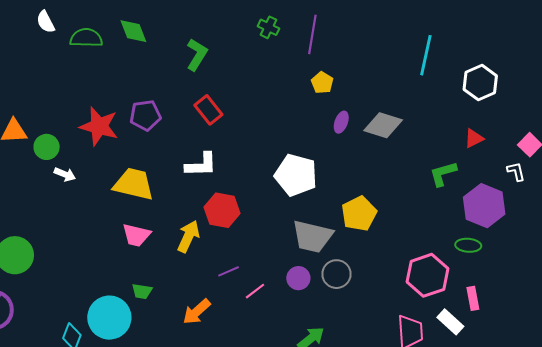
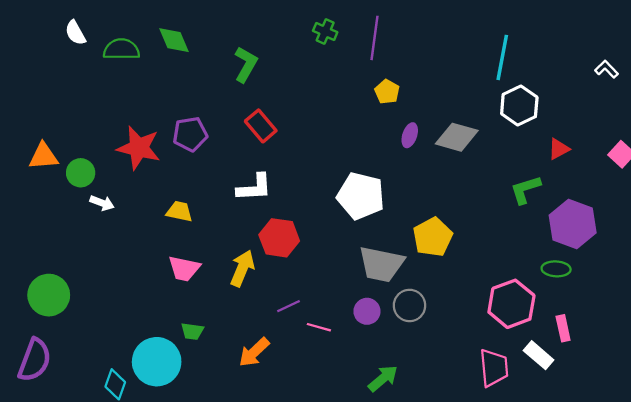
white hexagon: (480, 83) -> (519, 106), moved
white L-shape: (516, 171) -> (607, 69), moved, turned -30
yellow trapezoid: (134, 184) -> (179, 211), size x0.6
pink line: (255, 291) -> (319, 327), turned 55

